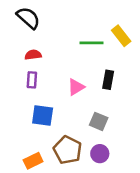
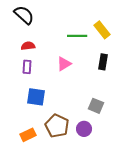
black rectangle: (108, 80) -> (103, 62), moved
pink triangle: (76, 87) -> (64, 64), moved
gray square: (99, 121) -> (96, 106), moved

